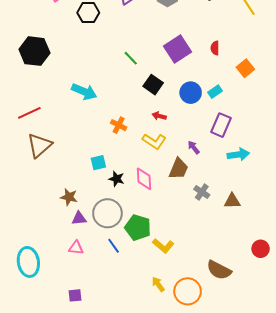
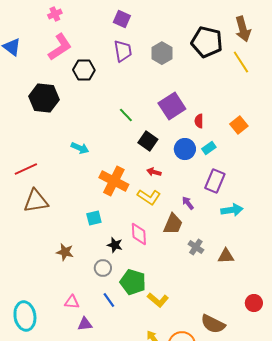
red semicircle: (215, 48) -> (199, 121), moved
black hexagon: (34, 51) -> (44, 98), moved
cyan arrow: (84, 92) -> (80, 148), size x0.7
orange cross: (119, 125) -> (114, 181), size x1.8
brown triangle: (40, 145) -> (36, 201), turned 32
black star: (117, 179) -> (115, 245), moved
gray circle: (107, 213) -> (103, 268), size x0.6
purple triangle: (79, 218) -> (85, 324), moved

